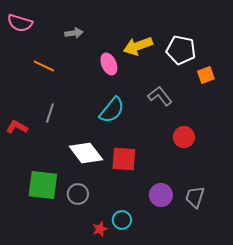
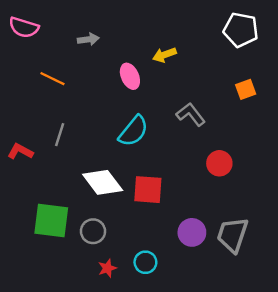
yellow arrow: (138, 46) -> (165, 55), size x0.7
white pentagon: (181, 50) -> (241, 30), moved
gray trapezoid: (195, 197) -> (232, 235), size x1.4
red star: (100, 229) -> (107, 268), moved

